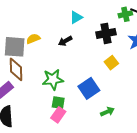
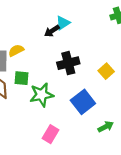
black cross: (106, 33) -> (68, 63), moved
black arrow: (65, 41) -> (52, 31), moved
green square: (58, 103) -> (22, 78), moved

